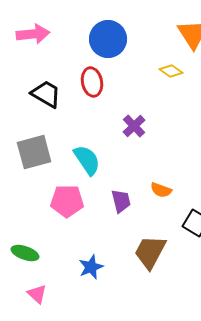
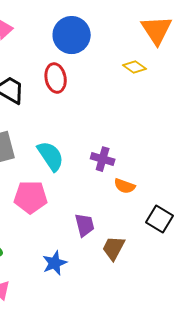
purple cross: (134, 126) -> (103, 159), moved, turned -30
purple trapezoid: (121, 201) -> (85, 225), moved
brown trapezoid: (150, 252) -> (114, 248), size x0.7

